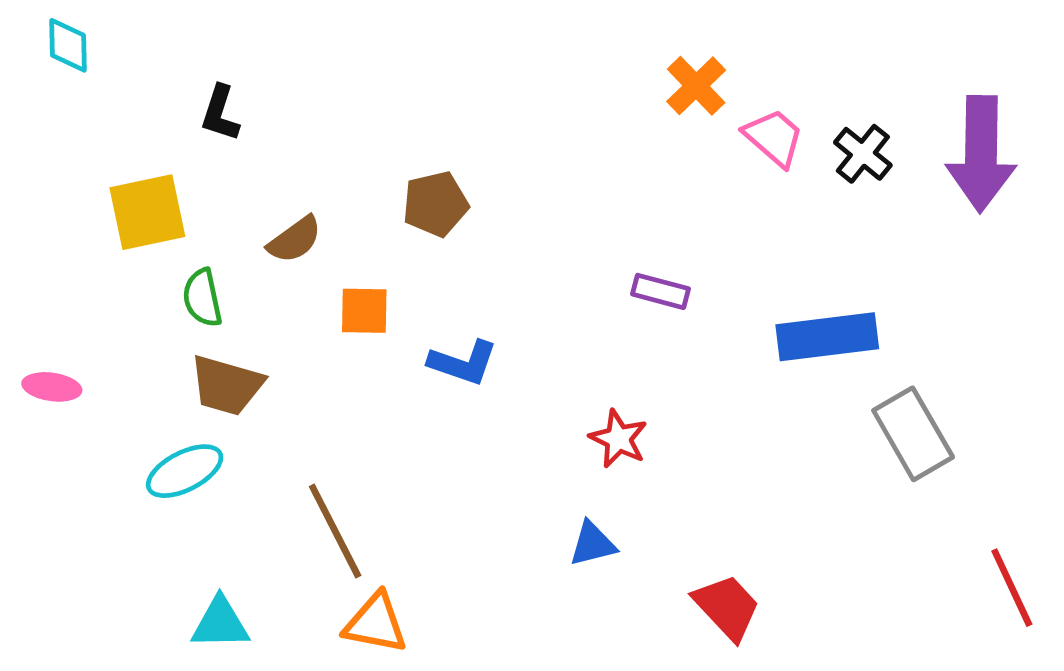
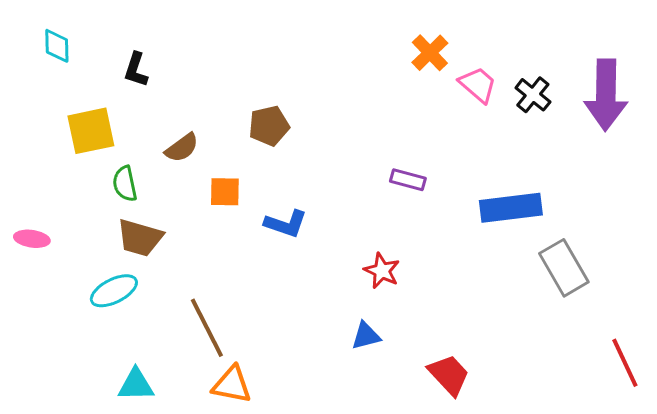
cyan diamond: (68, 45) -> (57, 46), moved

